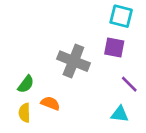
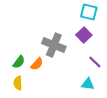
purple square: (114, 47) -> (84, 35), turned 35
orange semicircle: (50, 103) -> (37, 64), moved, turned 112

